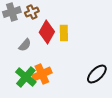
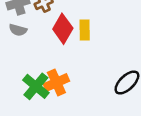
gray semicircle: (25, 45) -> (18, 30), moved, turned 64

